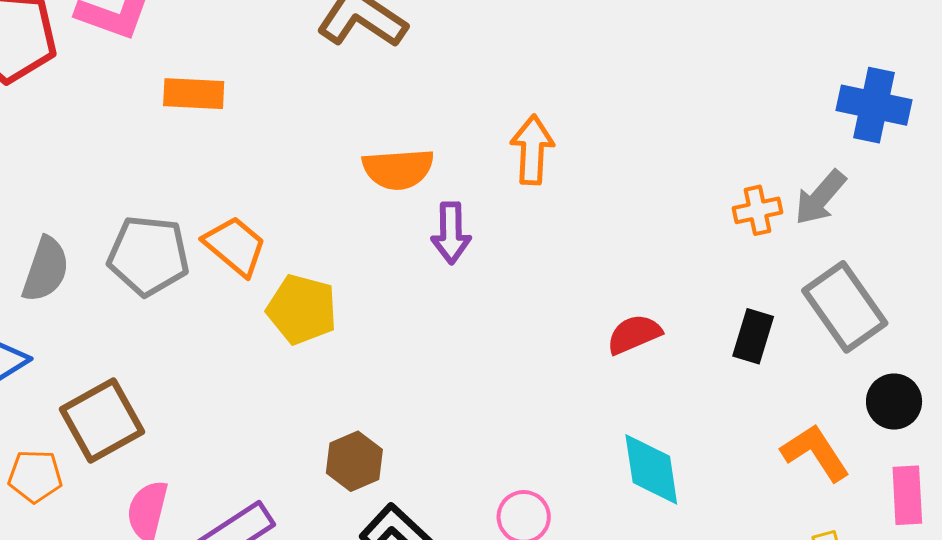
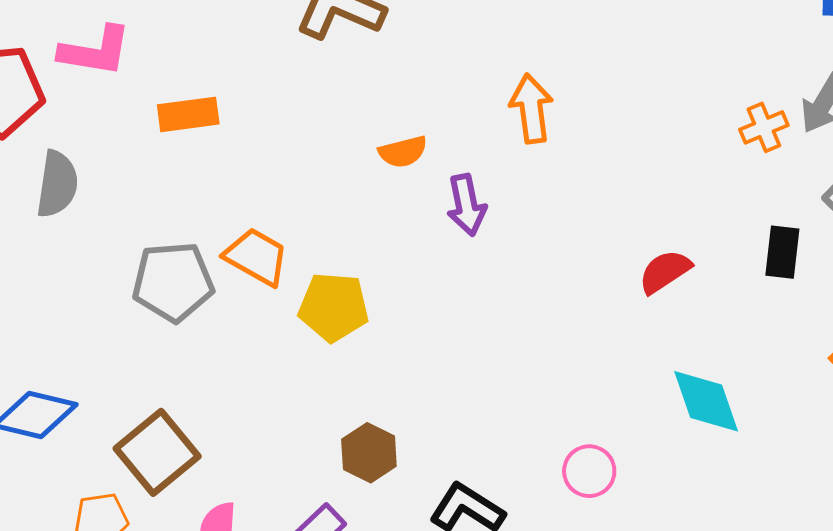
orange semicircle: (398, 169) -> (403, 152), size x0.7
gray semicircle: (46, 269) -> (57, 184), moved
brown hexagon: (354, 461) -> (369, 453), moved

